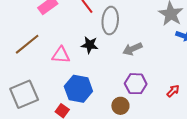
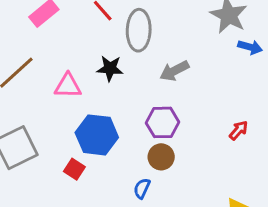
purple hexagon: (136, 84) -> (163, 122), moved

